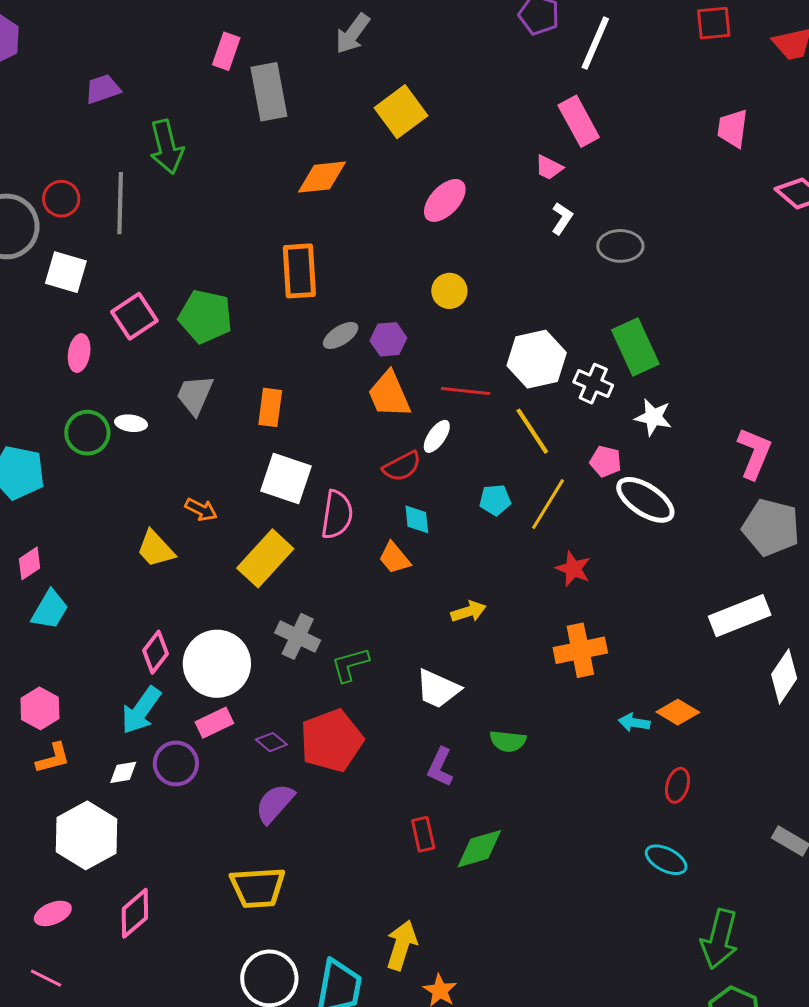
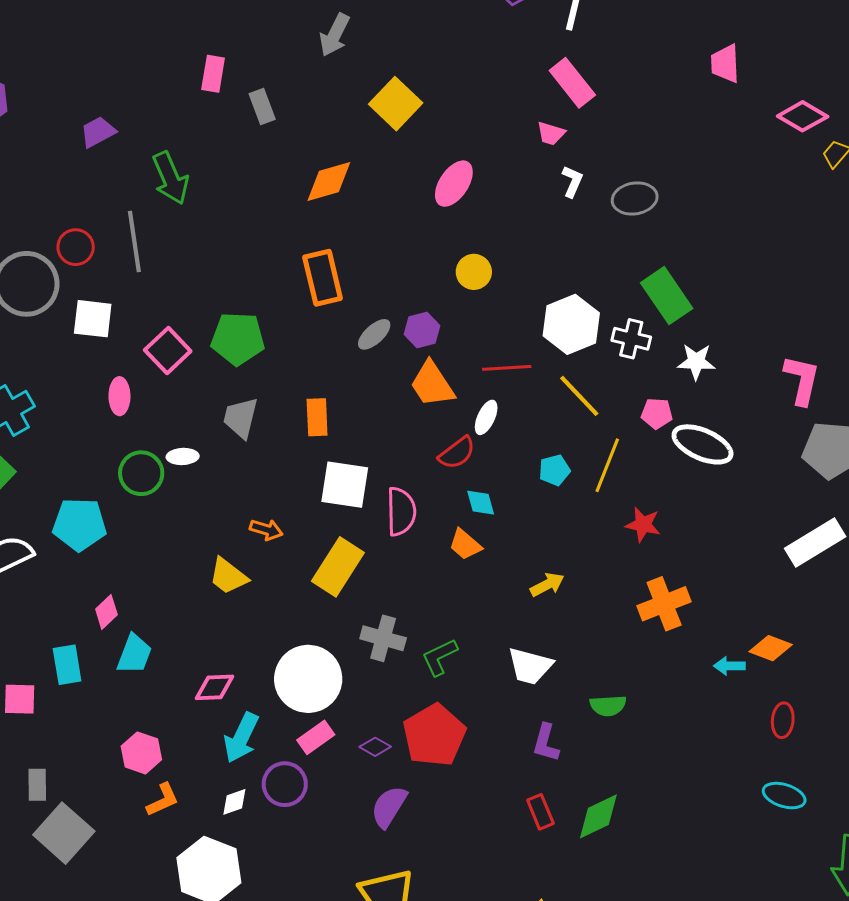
gray rectangle: (269, 92) -> (262, 106), size x0.6
pink diamond: (155, 652) -> (215, 687), moved, turned 60

